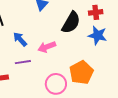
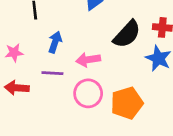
blue arrow: (20, 39) -> (55, 42), turned 49
pink circle: (56, 84) -> (88, 93), moved

